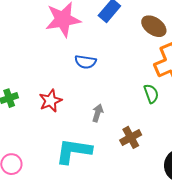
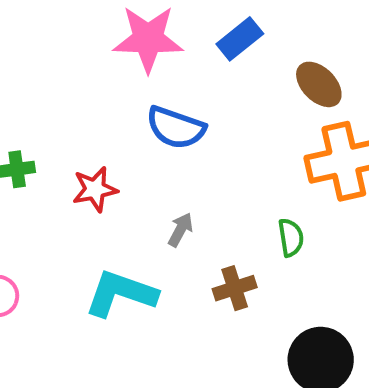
blue semicircle: (85, 62) -> (176, 128), size x1.4
green semicircle: (151, 94) -> (291, 238), moved

